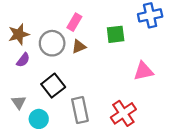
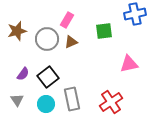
purple semicircle: (23, 60) -> (23, 74), moved
gray triangle: (19, 102) -> (17, 100), moved
cyan circle: (39, 119) -> (46, 104), moved

